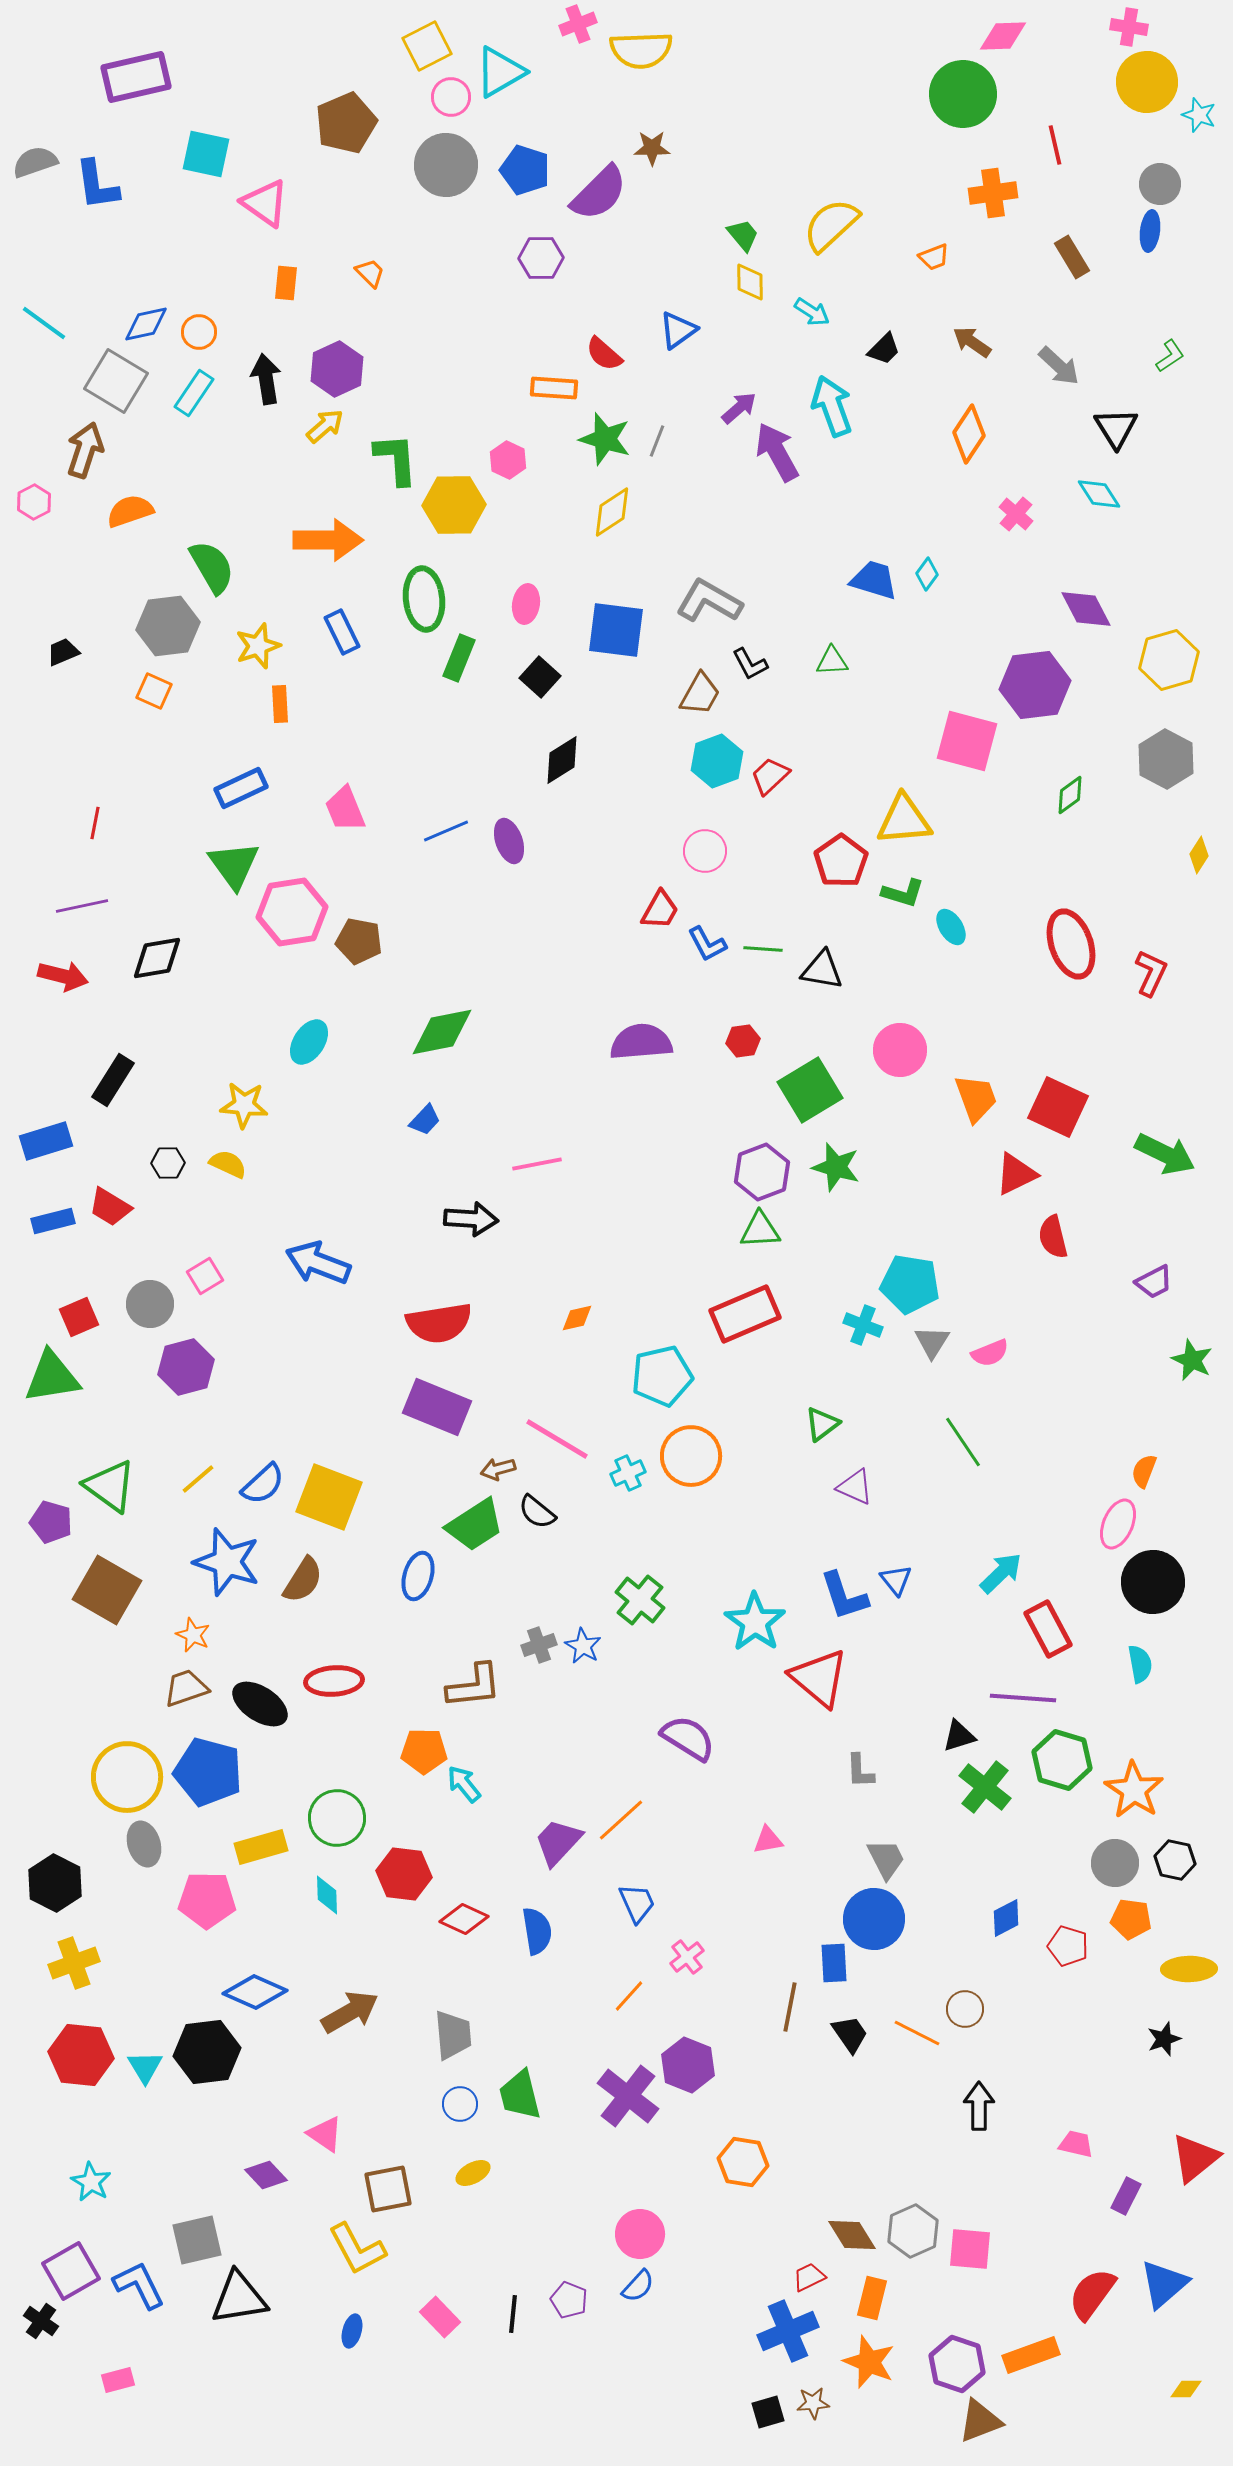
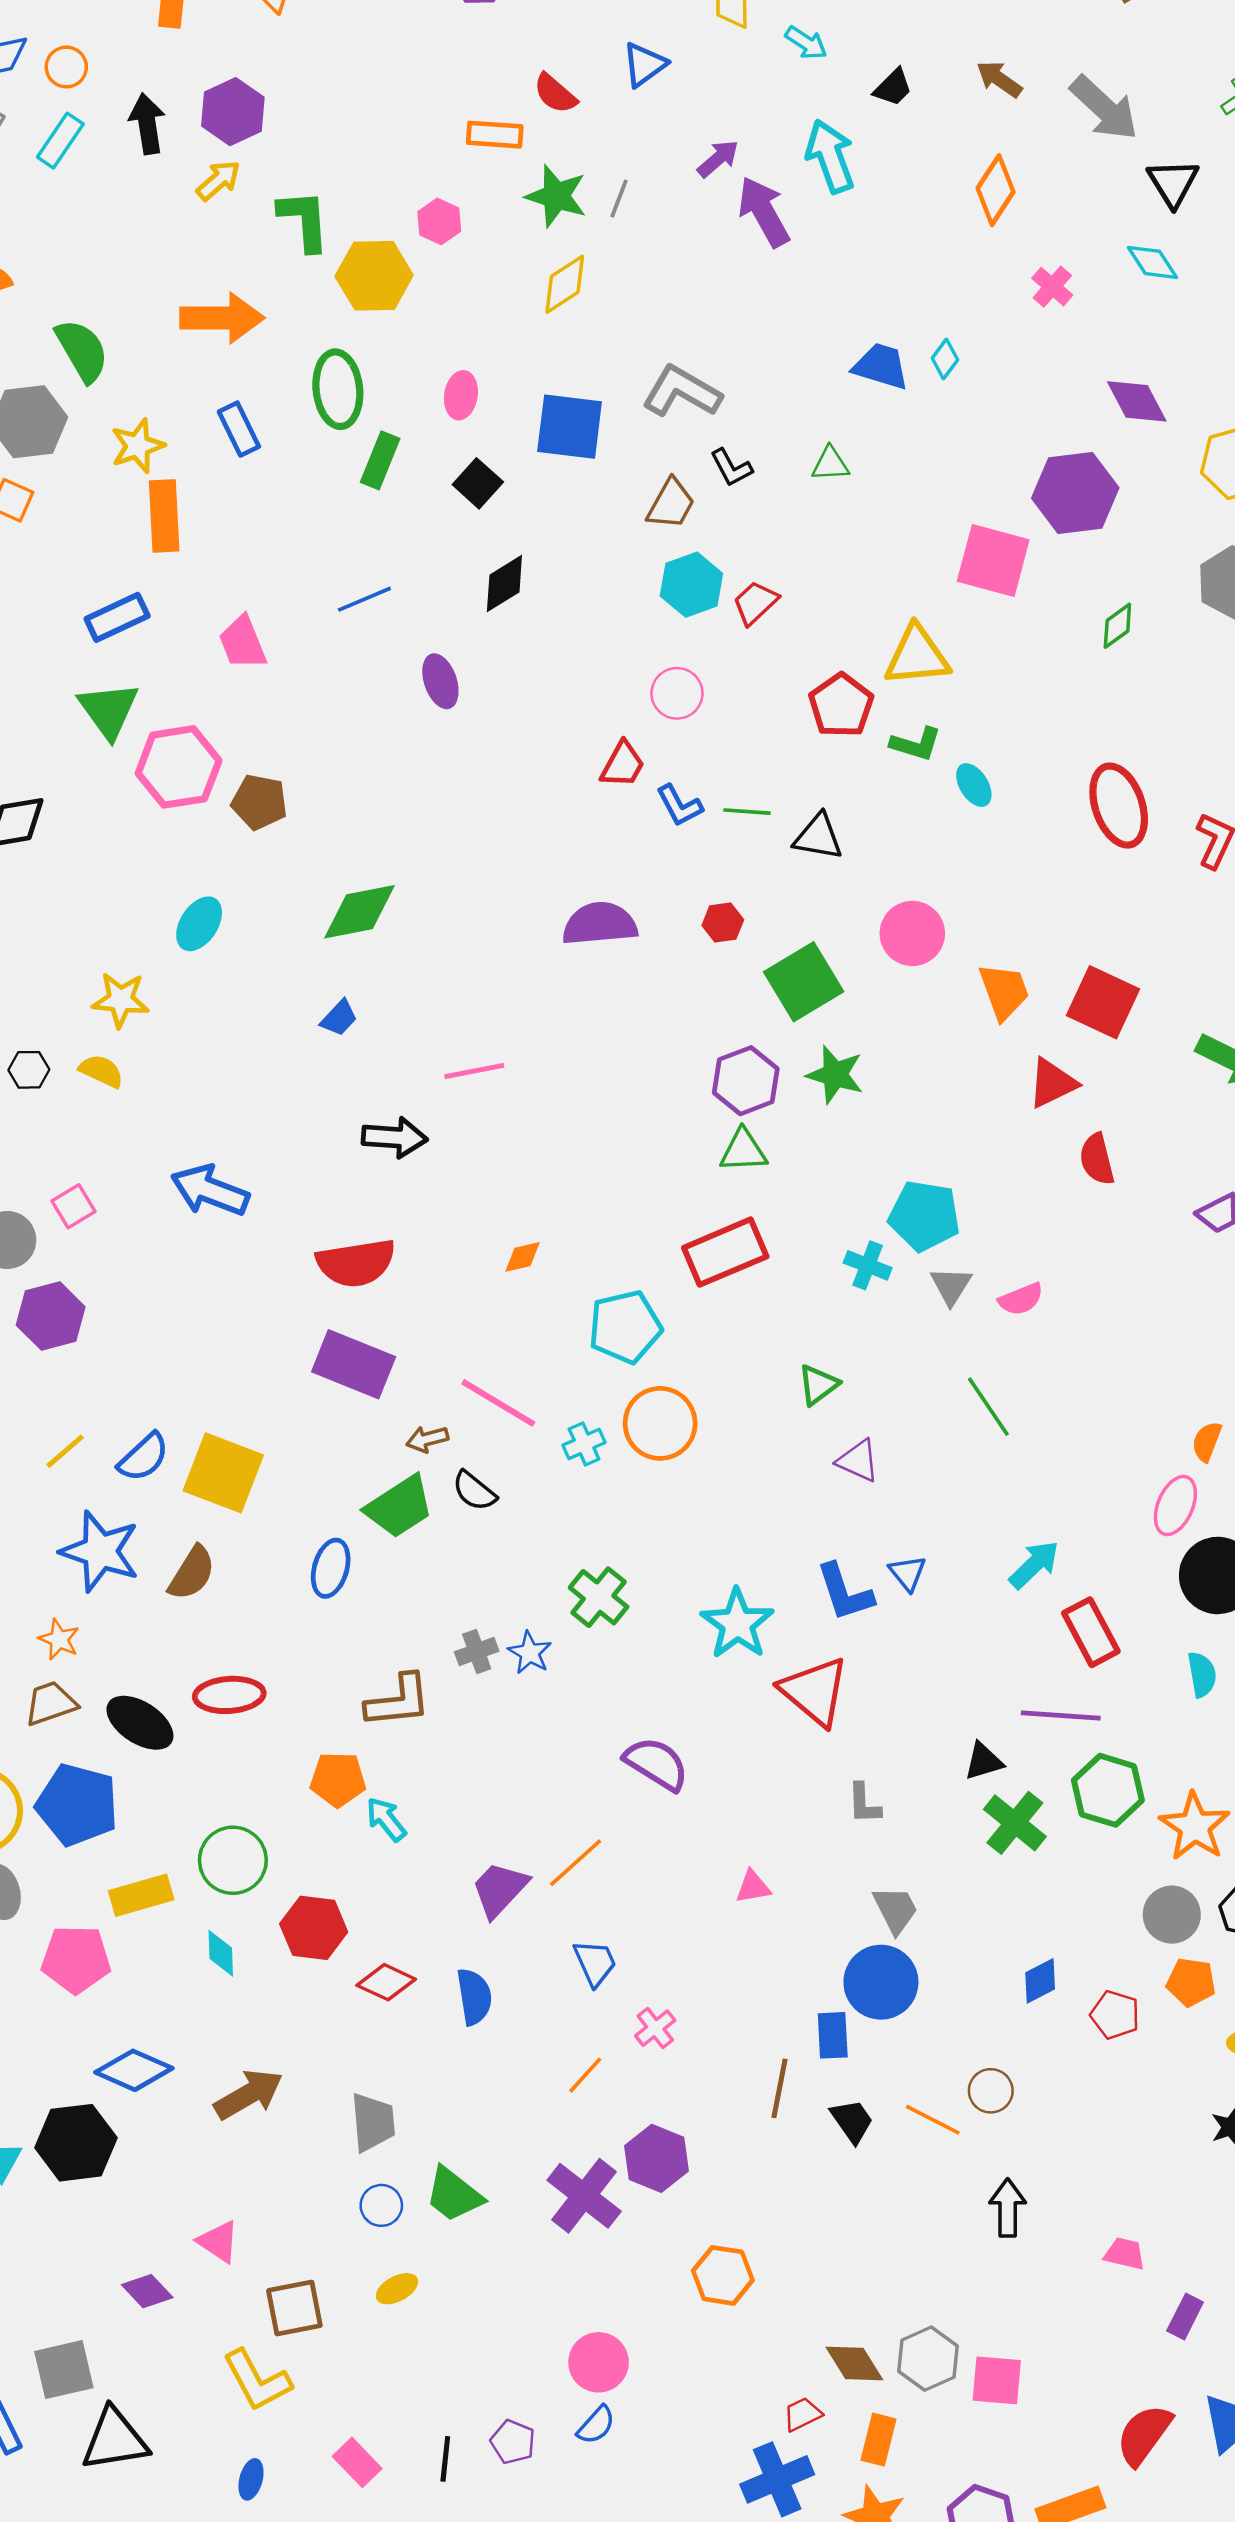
gray arrow: (1059, 366) -> (1104, 108), size x1.4
orange rectangle: (280, 704) -> (164, 516), size x1.6
blue line: (446, 831) -> (364, 599), moved
green trapezoid: (520, 2095) -> (454, 2195), turned -38

